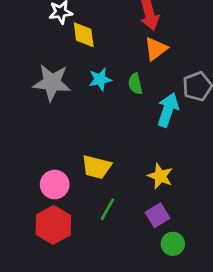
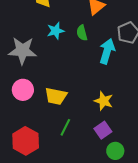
gray star: (52, 83) -> (23, 51), moved
pink circle: (55, 184) -> (23, 90), moved

